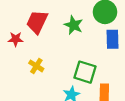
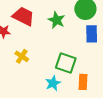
red trapezoid: (37, 22) -> (23, 16), turned 90

